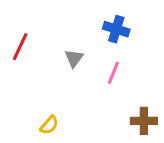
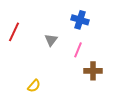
brown cross: (144, 121) -> (93, 71), moved

